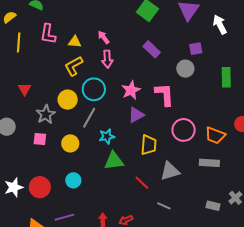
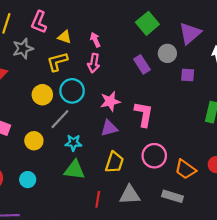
gray circle: (185, 69) -> (167, 53), moved
gray star: (46, 114) -> (23, 49), moved
red line: (142, 183) -> (98, 199), turned 42

